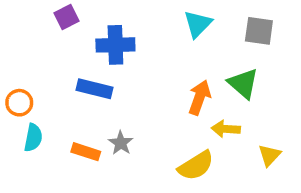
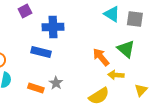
cyan triangle: (198, 24) -> (112, 14), moved, turned -42
orange arrow: (199, 97) -> (101, 57), turned -60

